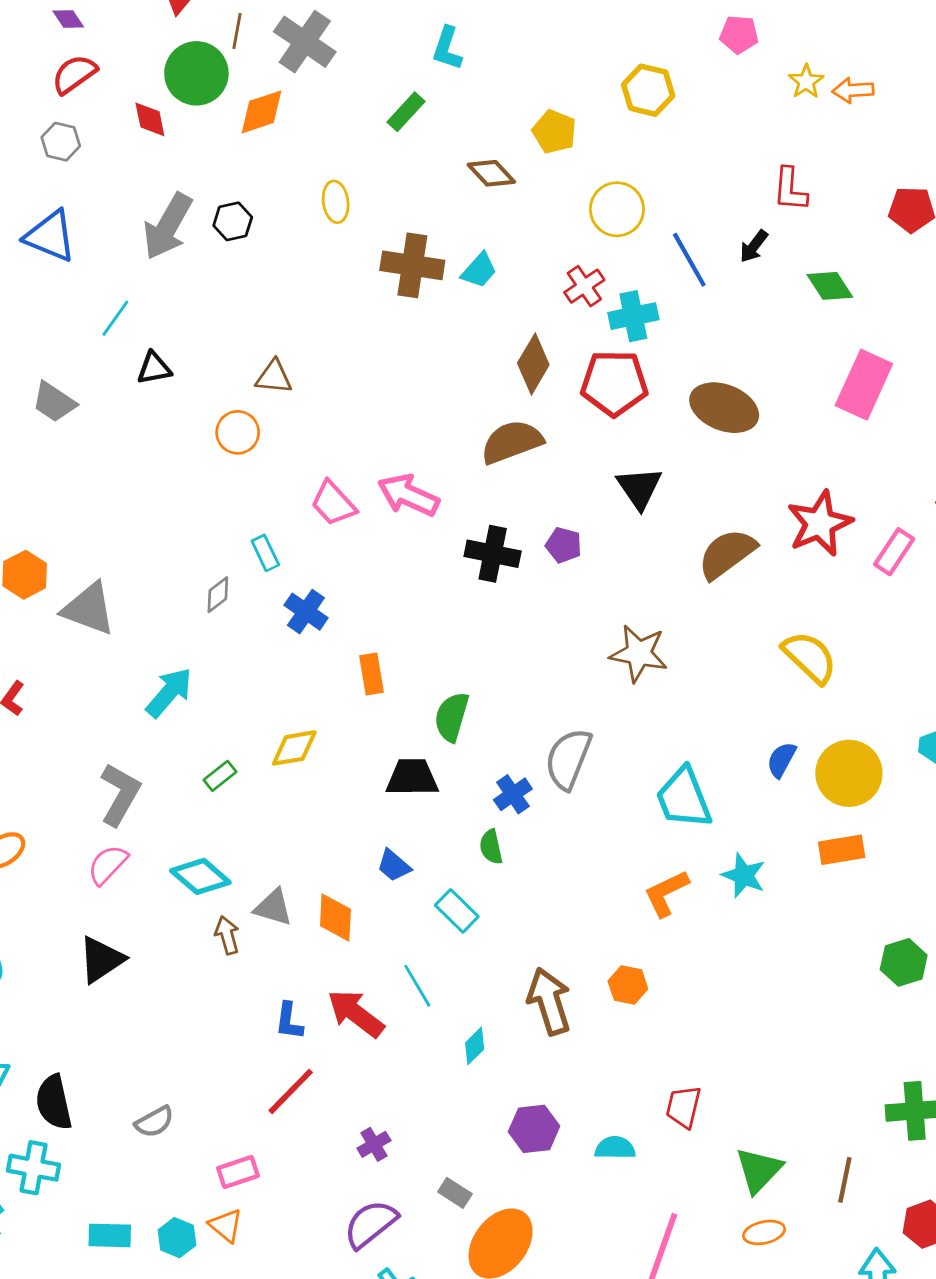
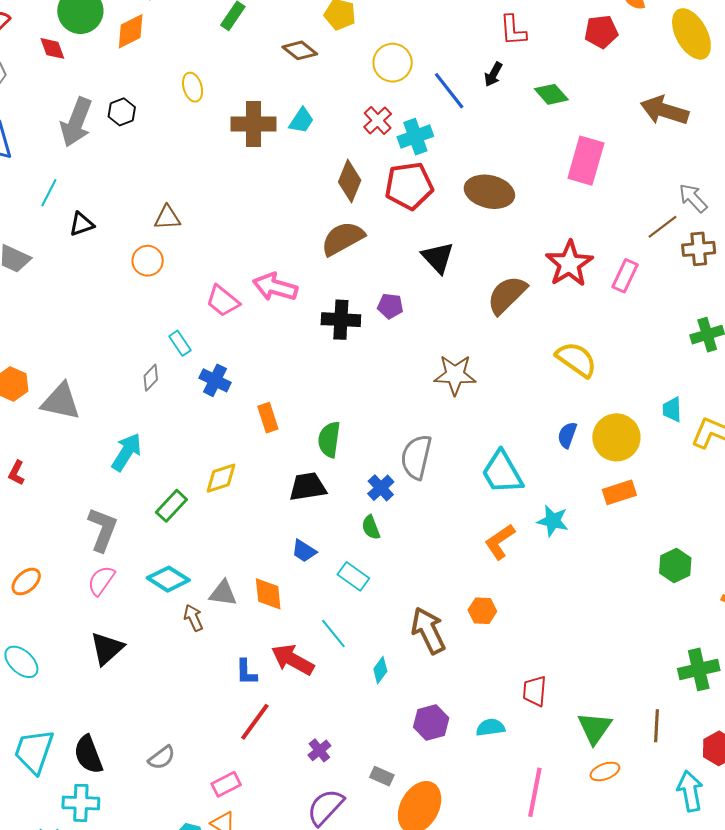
green rectangle: (220, 776) -> (171, 506), size x1.4

